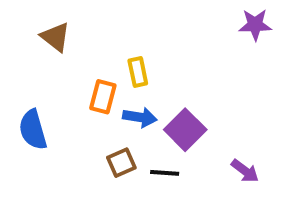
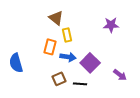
purple star: (255, 25) -> (111, 25), moved
brown triangle: (55, 37) -> (56, 18), moved
purple arrow: (245, 171) -> (120, 75), moved

